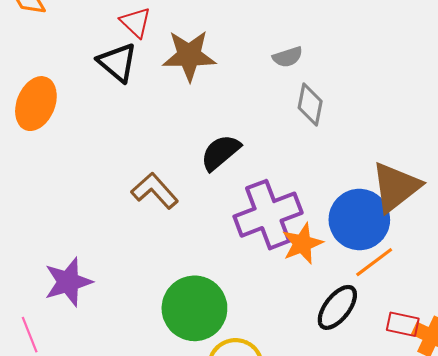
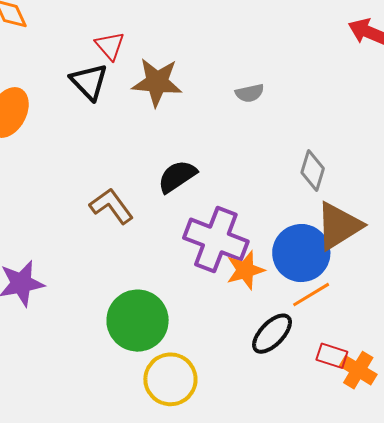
gray diamond: (310, 105) -> (313, 170), moved
purple cross: (268, 215) -> (216, 240), turned 36

